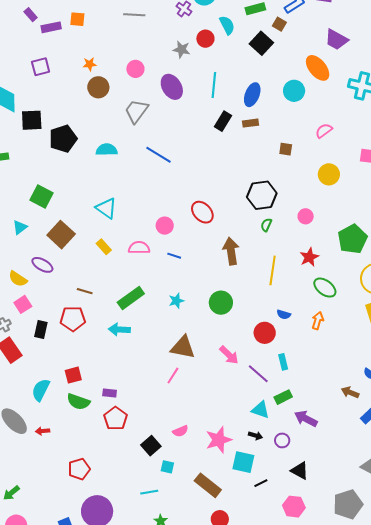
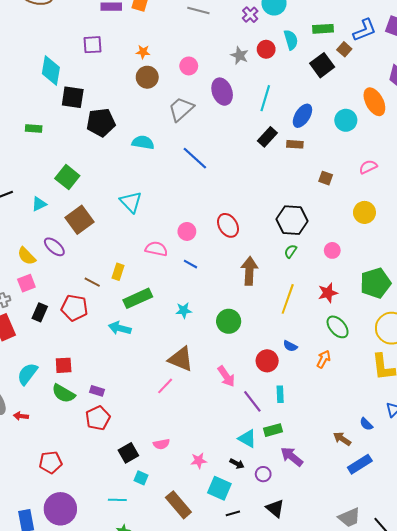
yellow rectangle: (104, 247) -> (118, 272), moved, turned 49
pink star: (219, 440) -> (199, 461), size x0.6

